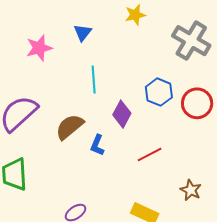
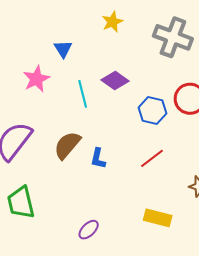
pink star: (39, 48) -> (36, 79), moved
blue hexagon: (159, 92) -> (152, 110), moved
purple diamond: (122, 114) -> (115, 81), moved, turned -72

